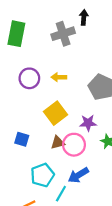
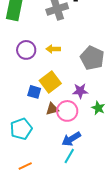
blue square: (22, 139) -> (34, 92), moved
cyan pentagon: (42, 175) -> (21, 129), moved
cyan line: (61, 194) -> (69, 156), moved

